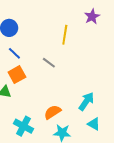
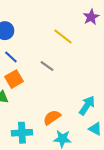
yellow line: (65, 35) -> (63, 37), turned -60
cyan cross: (23, 126) -> (22, 133), turned -30

